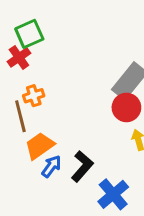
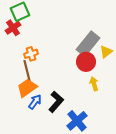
orange cross: (34, 96) -> (31, 54), moved
brown line: (20, 116) -> (27, 71), moved

